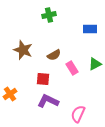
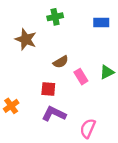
blue rectangle: (90, 29) -> (101, 22), moved
brown star: (23, 50) -> (26, 39), moved

